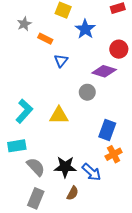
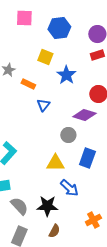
yellow triangle: (59, 115) -> (55, 163), moved
blue rectangle: (107, 130) -> (87, 158), moved
orange cross: (114, 154) -> (93, 220), moved
blue arrow: (91, 172) -> (69, 188), moved

